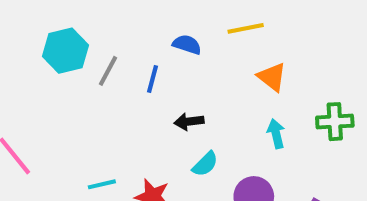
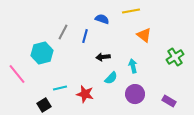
cyan hexagon: (65, 51) -> (42, 53), moved
green cross: (335, 122) -> (175, 57), turned -30
cyan arrow: (276, 134) -> (133, 66), moved

